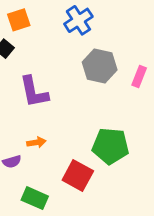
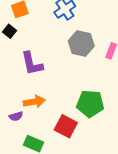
orange arrow: (36, 142) -> (34, 102), size x1.5

